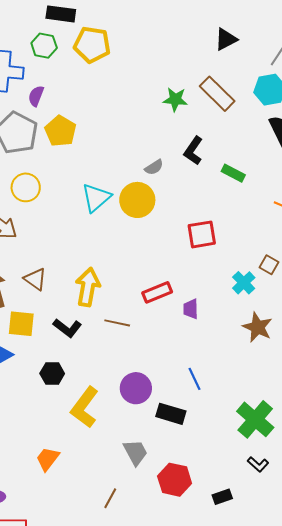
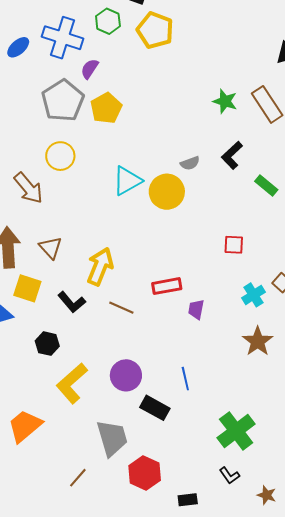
red square: (202, 234) -> (234, 245), moved, size x0.7
gray trapezoid: (135, 452) -> (112, 438), size x1.4
orange trapezoid: (48, 459) -> (25, 426), size x1.4

